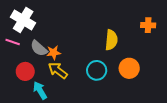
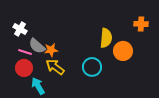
white cross: (23, 20) -> (20, 29), moved, size x0.6
pink line: (13, 42) -> (25, 52), moved
orange circle: (129, 68) -> (123, 51), moved

